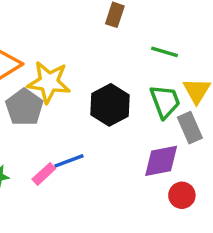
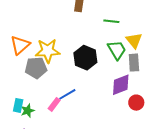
gray pentagon: (24, 107) -> (36, 68), turned -30
gray rectangle: (190, 128) -> (134, 63), turned 30

